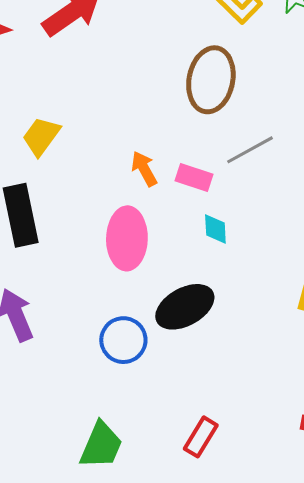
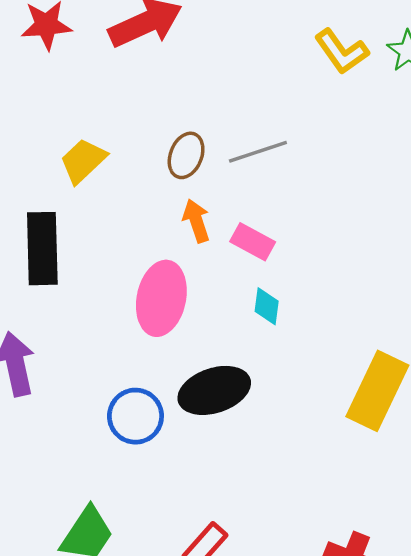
brown ellipse: (211, 80) -> (186, 155), moved, size x0.6
gray line: (250, 150) -> (258, 152), moved

